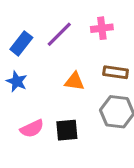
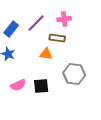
brown rectangle: (116, 72) -> (57, 38), moved

